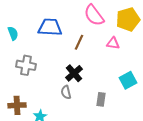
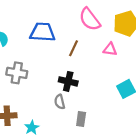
black cross: (74, 73) -> (68, 81), turned -36
gray rectangle: (101, 99) -> (81, 119), moved

